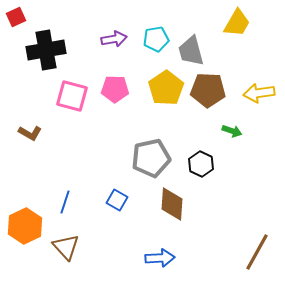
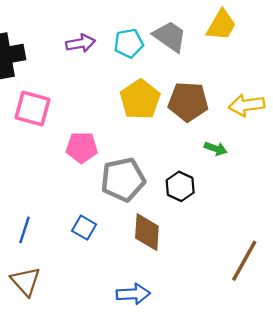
gray trapezoid: (191, 51) -> (170, 36), moved, turned 140
pink pentagon: (115, 89) -> (82, 147), moved
brown line: (257, 252) -> (244, 261), moved

